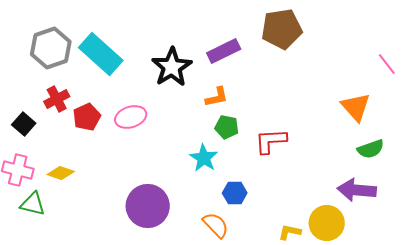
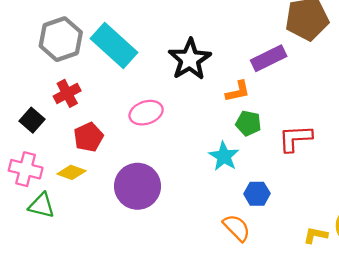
purple rectangle: (224, 51) -> (269, 58), moved
red pentagon: (87, 117) -> (88, 137), moved
purple circle: (148, 206) -> (138, 186), moved

